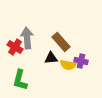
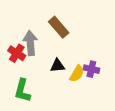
brown rectangle: (61, 42) -> (59, 27), moved
yellow semicircle: (68, 65) -> (77, 74), turned -70

